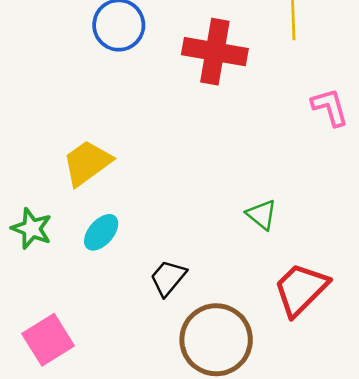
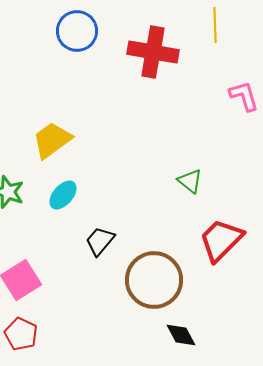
black trapezoid: (168, 278) -> (100, 241), moved

